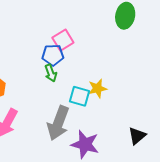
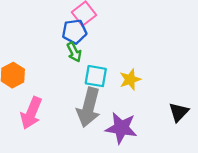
yellow star: (98, 88) -> (130, 79), moved
cyan square: (79, 96) -> (96, 76), moved

